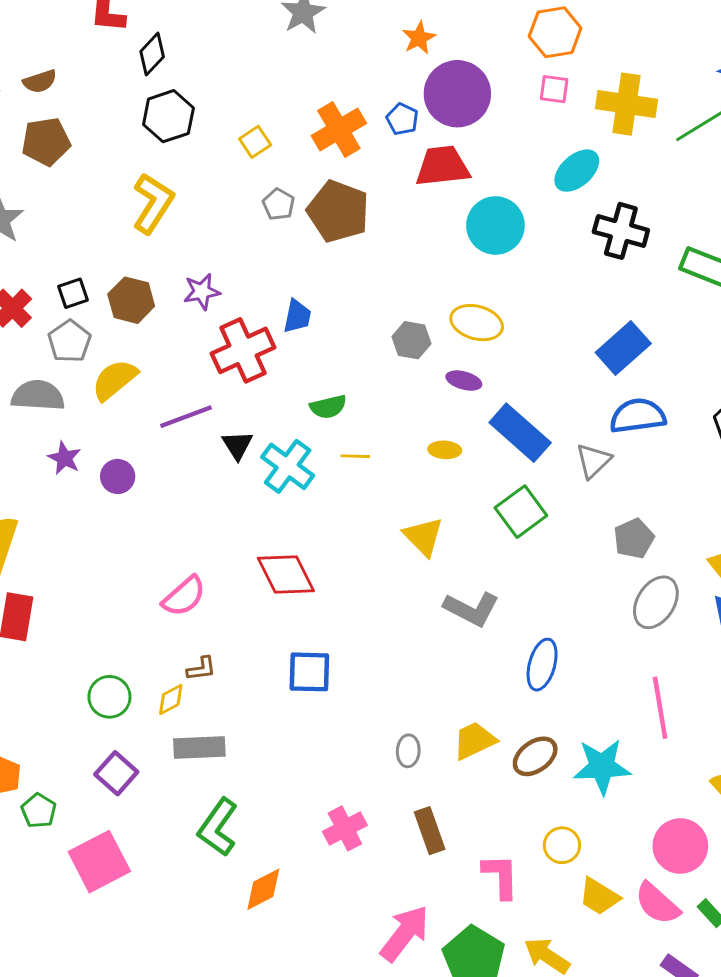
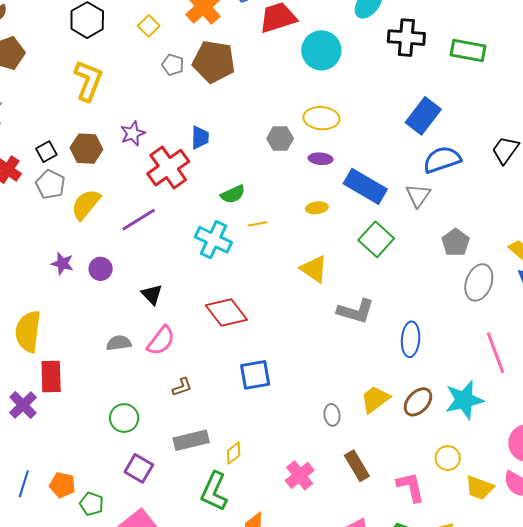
gray semicircle: (38, 396) -> (119, 343), moved, size x0.7
black triangle: (237, 445) -> (152, 294), moved
yellow diamond: (171, 700) -> (234, 453), moved

